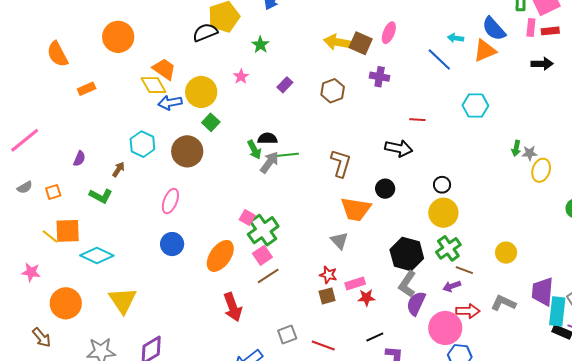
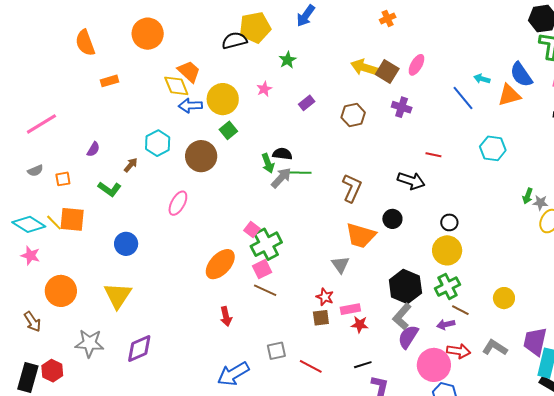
blue circle: (172, 244) -> (126, 244), moved
cyan diamond: (97, 255) -> (29, 224), moved
brown line: (268, 276) -> (265, 290), turned 50
red arrow: (233, 307) -> (226, 316), size x0.7

